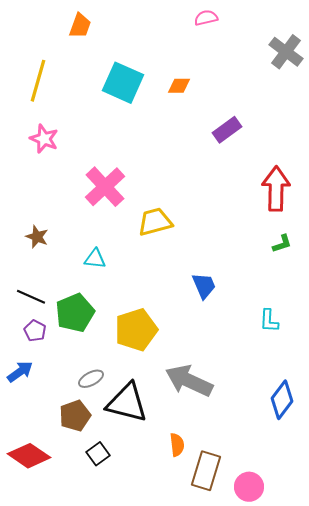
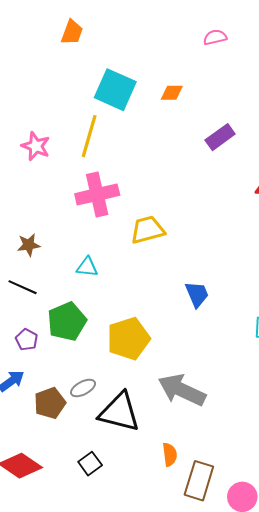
pink semicircle: (206, 18) -> (215, 37), moved
yellow line: (38, 81) -> (89, 136), moved
pink cross: (105, 187) -> (97, 195), turned 30
brown star: (37, 237) -> (29, 245), turned -30
black line: (31, 297) -> (23, 287), moved
brown pentagon: (75, 416) -> (50, 403), moved

